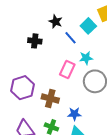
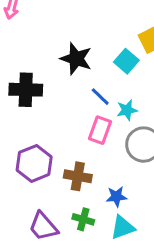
black star: (56, 22) -> (76, 59), size x1.5
blue line: (71, 38) -> (100, 97), moved
black cross: (35, 41) -> (26, 90), moved, size x1.5

